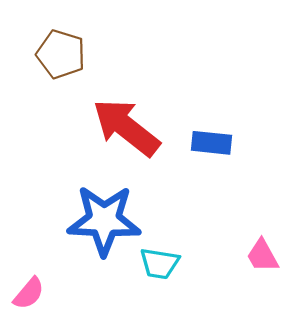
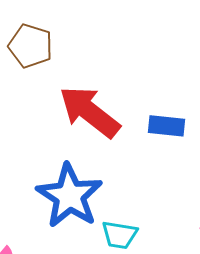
blue star: (104, 220) -> (70, 196), turned 30

